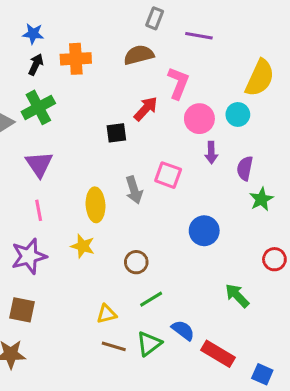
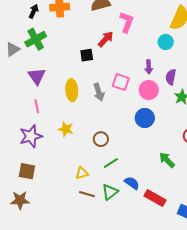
pink circle: (199, 119) -> (149, 90), moved
yellow ellipse: (96, 205) -> (72, 90), moved

